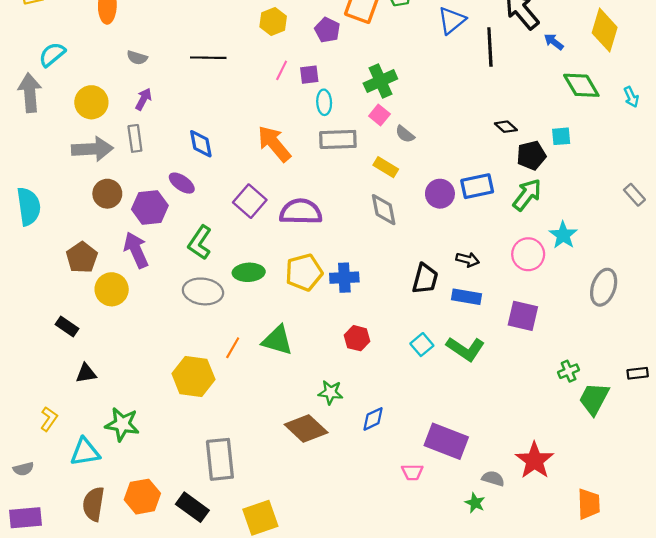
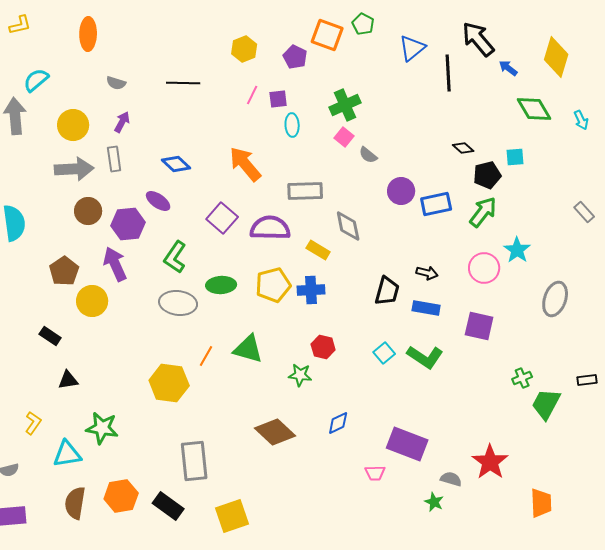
gray rectangle: (338, 139) -> (305, 191), moved
blue diamond: (201, 144) -> (176, 164), turned -36
yellow rectangle: (386, 167) -> (318, 250), moved
purple circle: (440, 194) -> (401, 191), moved
green star: (330, 392) -> (300, 375), moved

